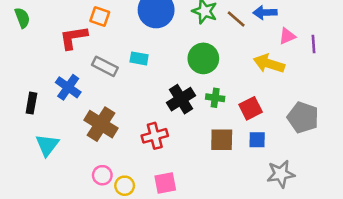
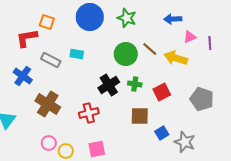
brown line: (236, 19) -> (150, 49), moved
blue square: (257, 140) -> (162, 133), moved, turned -32
gray star: (281, 174) -> (185, 142), turned 30

